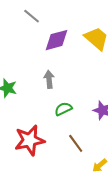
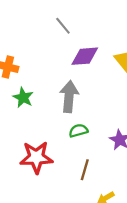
gray arrow: (49, 79) -> (69, 97), size x1.6
brown line: (76, 143) -> (85, 170), turned 42

